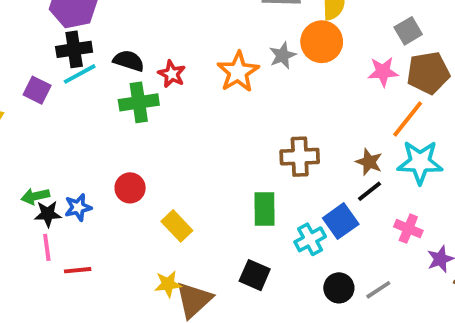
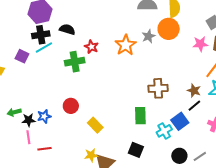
black semicircle: (129, 61) -> (67, 29), moved
green arrow: (35, 196) -> (14, 112), moved

